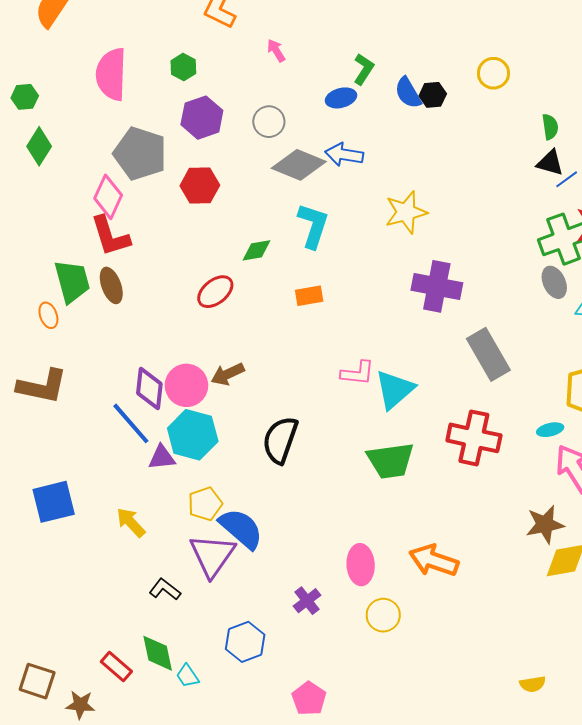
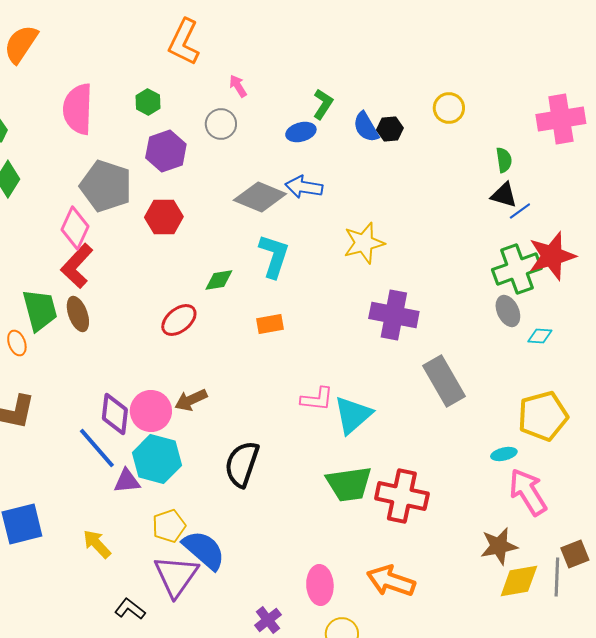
gray circle: (269, 122) -> (221, 124), moved
red L-shape: (110, 236) -> (77, 266), turned 60
red cross: (474, 438) -> (402, 496), moved

